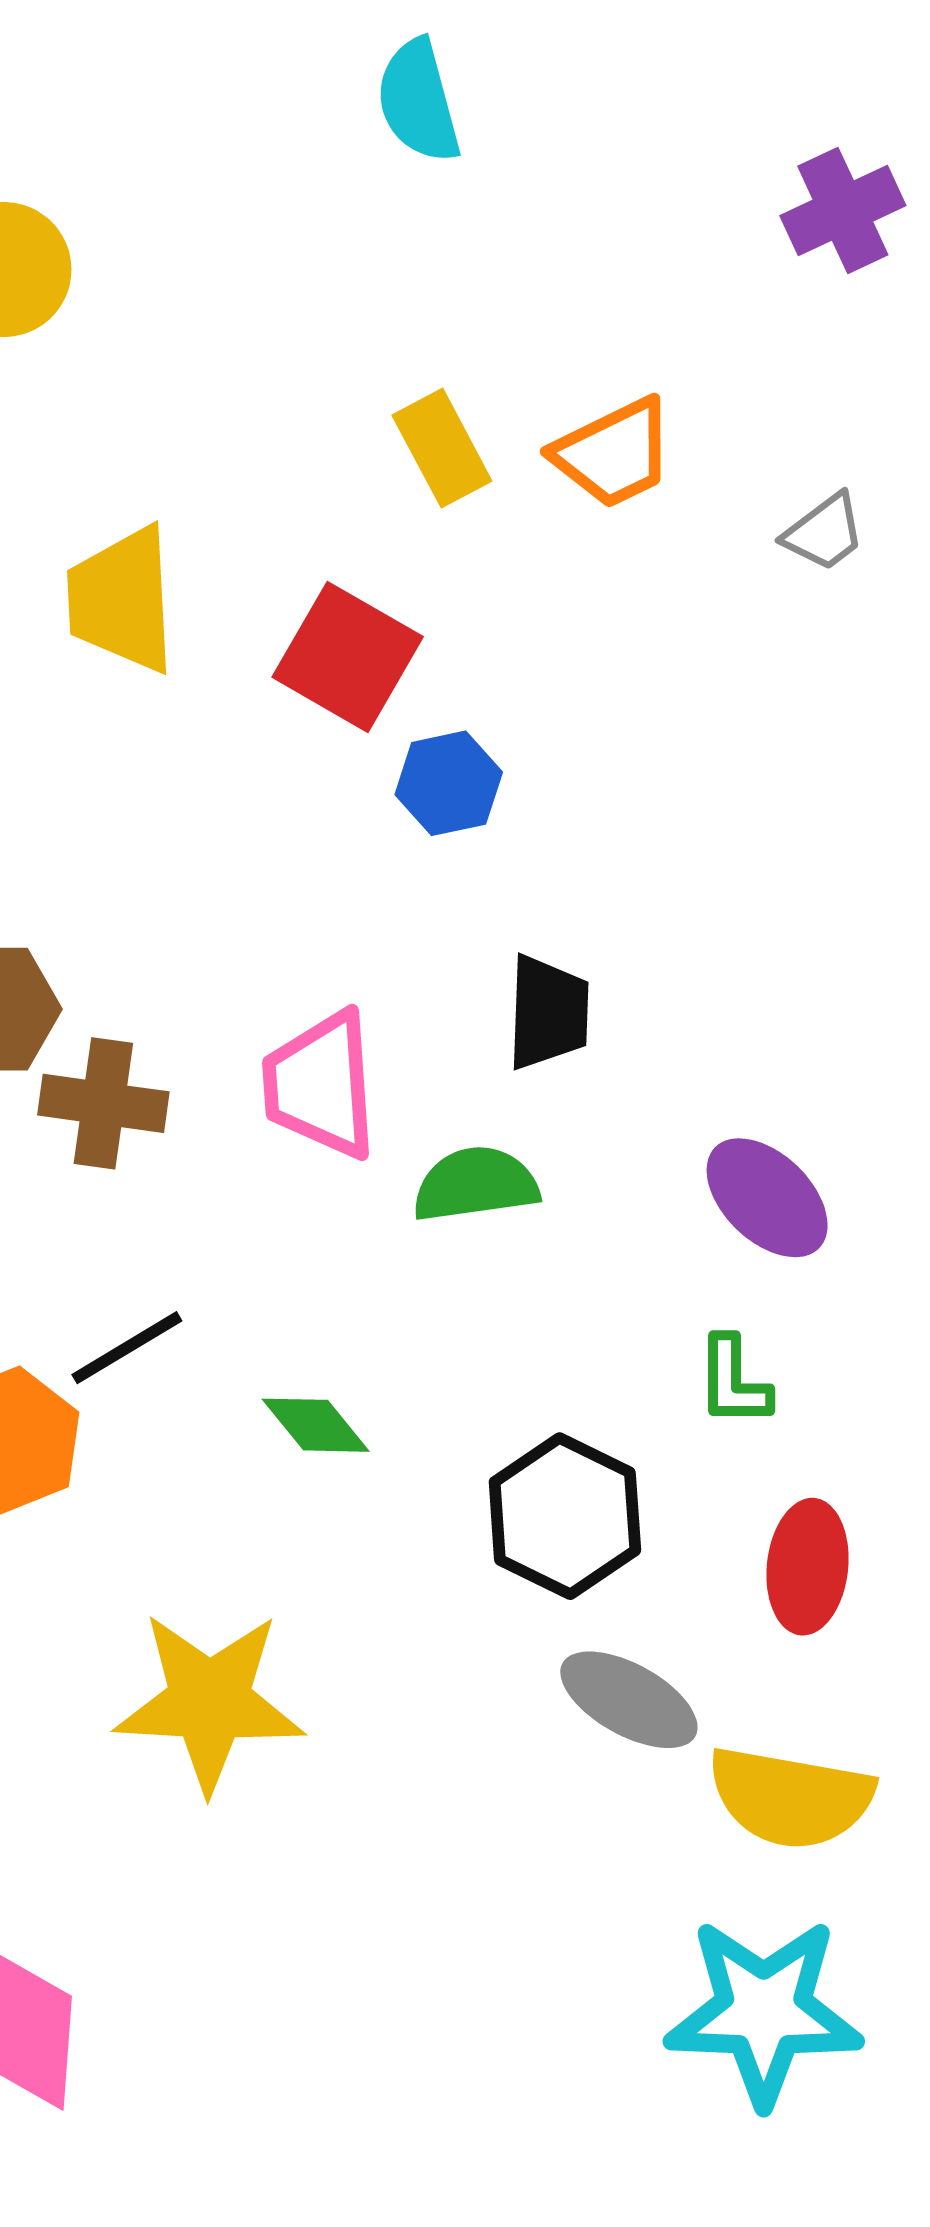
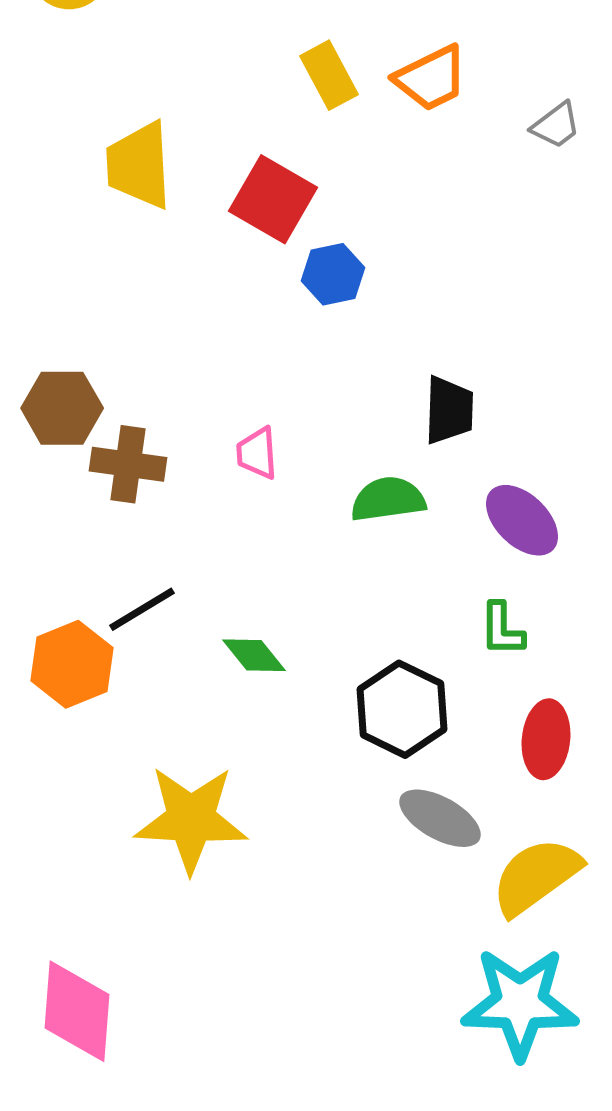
black trapezoid: (548, 1012) -> (449, 410), moved
pink trapezoid: (321, 1085) -> (257, 453), size x0.6
green semicircle: (476, 1184) -> (388, 499), moved
yellow semicircle: (791, 1797) -> (536, 876), turned 134

